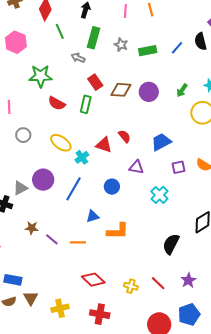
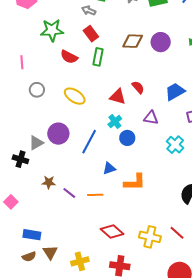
red rectangle: (95, 82) -> (91, 34), moved
cyan cross: (82, 157) -> (115, 122), moved
yellow cross: (131, 286) -> (150, 237), size x1.5

